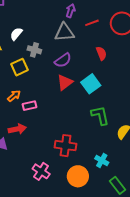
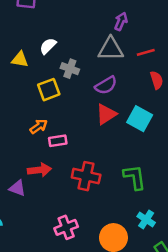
red line: (92, 23) -> (146, 52), moved
cyan square: (91, 84) -> (140, 119), turned -30
green L-shape: (100, 115) -> (135, 177), moved
red cross: (65, 146) -> (86, 176), moved
pink cross: (41, 171) -> (66, 227), turned 30

